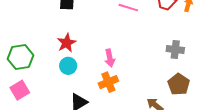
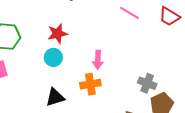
gray cross: (175, 49) -> (147, 83), moved

